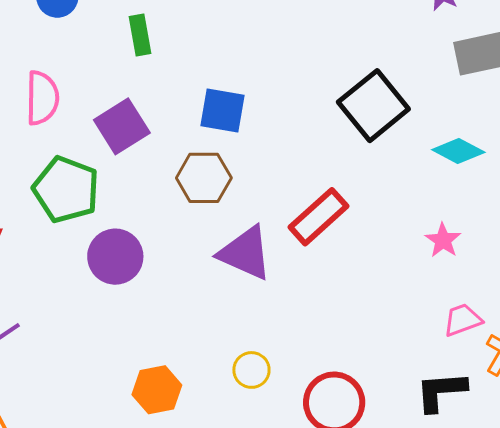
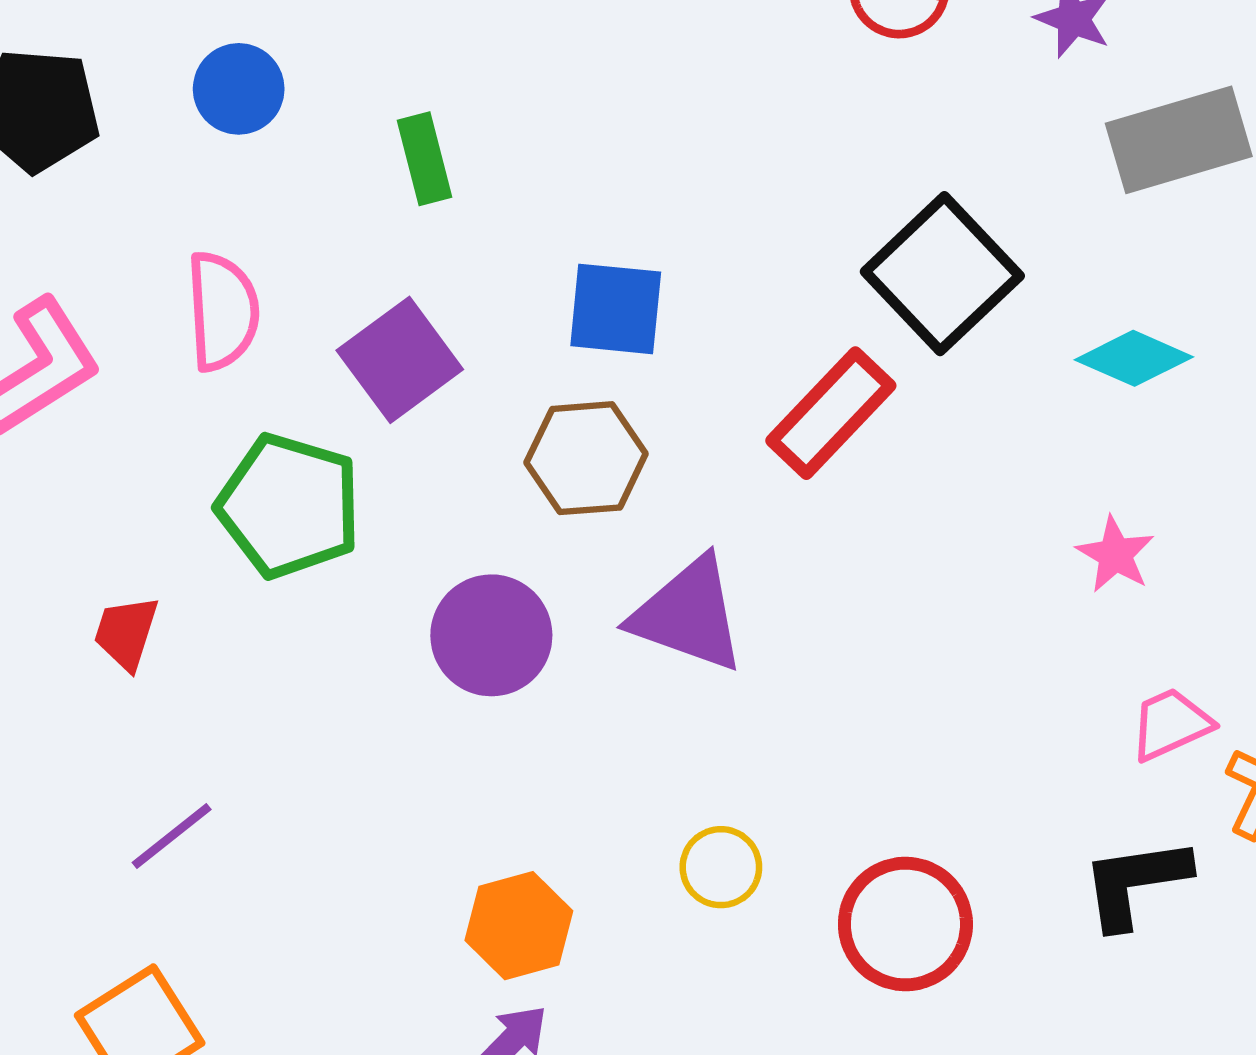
red rectangle: (319, 217) -> (831, 413), moved
purple circle: (115, 257) -> (491, 635), moved

